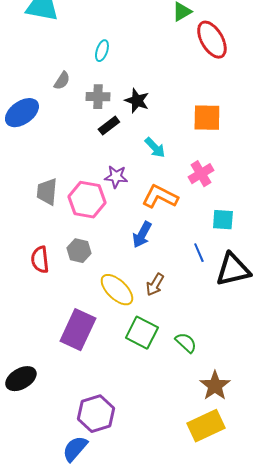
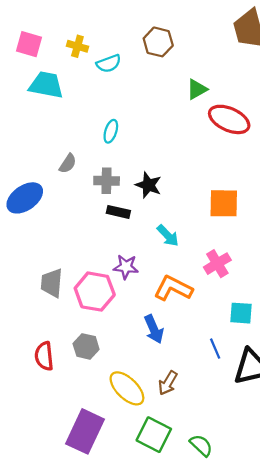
red ellipse: (212, 40) -> (229, 119), turned -36
black rectangle: (109, 126) -> (118, 212), turned 50
blue arrow: (142, 235) -> (154, 329), turned -52

